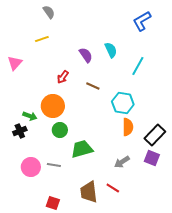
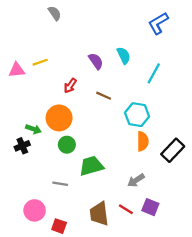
yellow line: (42, 39) -> (40, 62), moved
pink triangle: (15, 63) -> (17, 70), turned 42
purple square: (152, 158) -> (150, 207), moved
pink circle: (31, 167) -> (35, 210), moved

